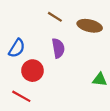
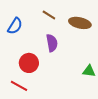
blue semicircle: (17, 48) -> (15, 26), moved

